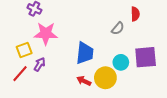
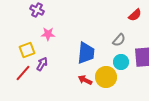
red semicircle: (135, 14) -> (135, 15), turned 48
gray semicircle: (118, 28) -> (119, 40), moved
pink star: (46, 34) -> (48, 34), size x0.6

